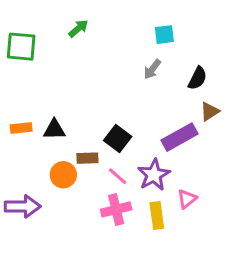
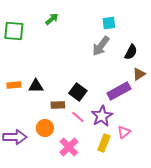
gray arrow: (152, 69) -> (101, 46), size x1.5
orange circle: (63, 175) -> (45, 128), moved
pink cross: (116, 209) -> (69, 147), moved, turned -30
yellow rectangle: (157, 215) -> (104, 143), turned 30

